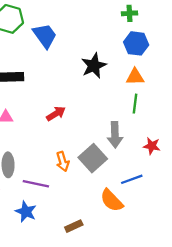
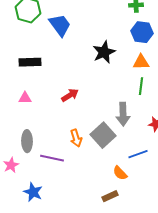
orange semicircle: (112, 200) -> (120, 173), size x0.7
blue star: (26, 212) -> (33, 192), moved
brown rectangle: (74, 226) -> (110, 196), moved

